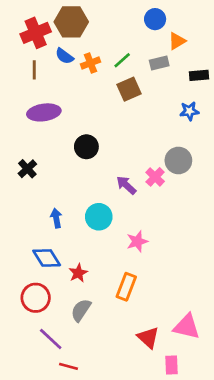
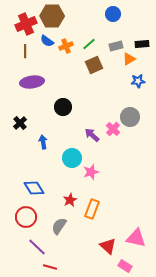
orange triangle: (177, 41) -> (129, 59), moved
black rectangle: (199, 75) -> (142, 44), moved
blue arrow: (56, 218) -> (43, 142), moved
pink star: (137, 241) -> (91, 172), moved
red star: (78, 273) -> (70, 200), moved
pink rectangle: (172, 365) -> (125, 266), turned -56

